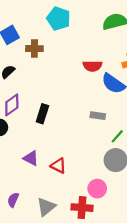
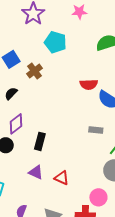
brown cross: (34, 49) -> (34, 71), turned -35
black rectangle: (42, 114) -> (40, 141), moved

